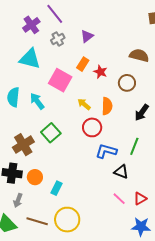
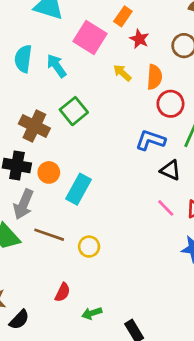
red star: (100, 72) -> (139, 39), moved
red circle: (92, 127) -> (171, 104), moved
brown cross: (23, 145) -> (34, 126), turned -35
cyan rectangle: (57, 188) -> (78, 189), size x1.5
gray arrow: (18, 200) -> (23, 204), size x1.5
yellow circle: (67, 220) -> (89, 247), moved, size x0.6

